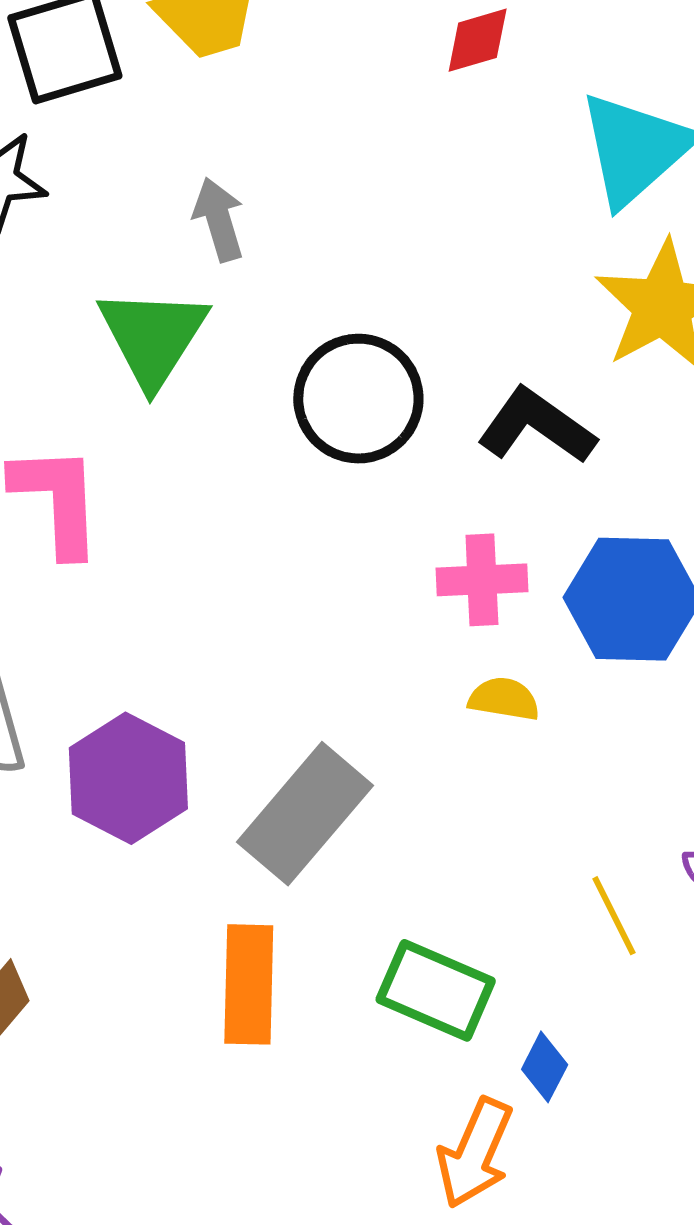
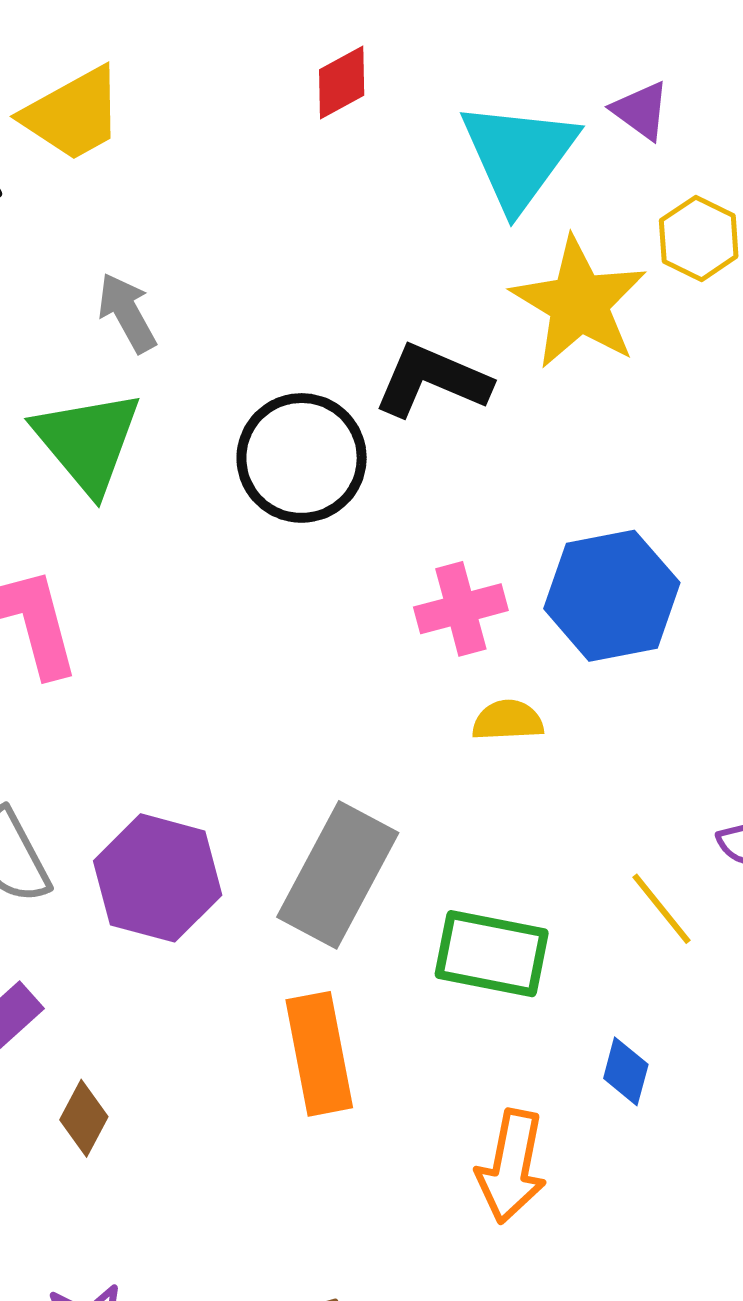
black L-shape: (536, 426) -> (432, 380), moved
green rectangle: (436, 990) -> (492, 954), moved
orange arrow: (475, 1153) -> (511, 1166), moved

